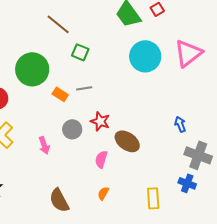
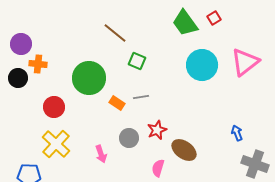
red star: (100, 121) -> (157, 130), turned 30

